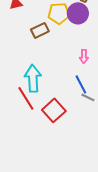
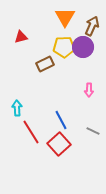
cyan arrow: (33, 78) -> (17, 108), moved, size x0.6
blue line: (81, 84) -> (61, 120), moved

